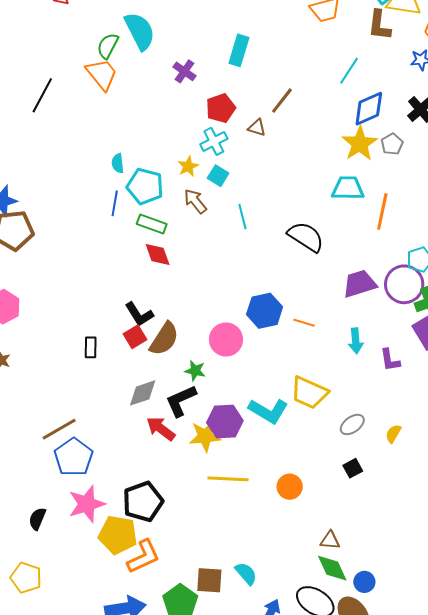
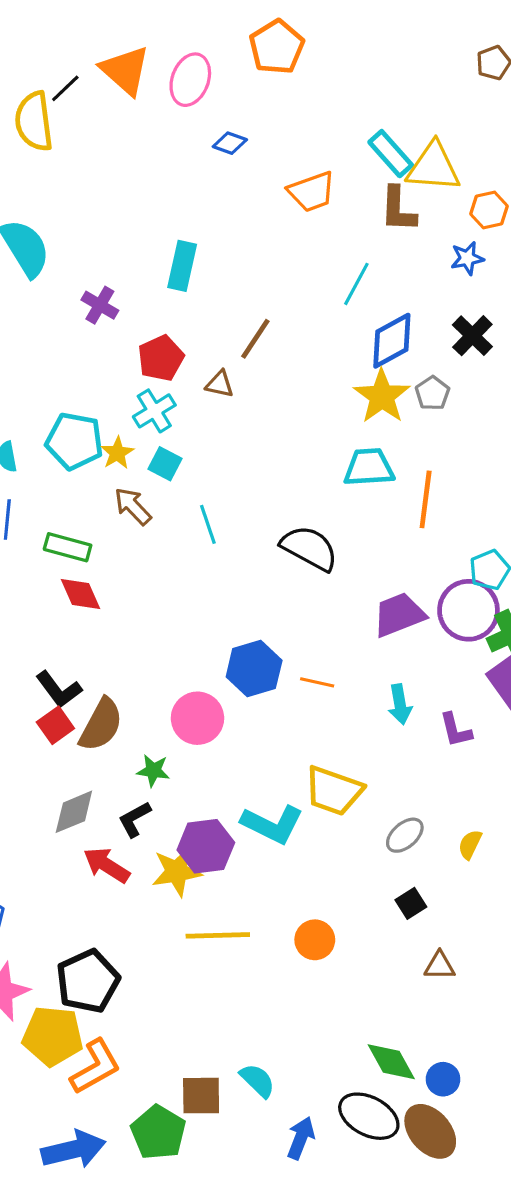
cyan pentagon: (145, 186) -> (74, 441), moved
black L-shape: (181, 401) -> (135, 819), size x0.7
brown triangle: (330, 540) -> (440, 966), moved

